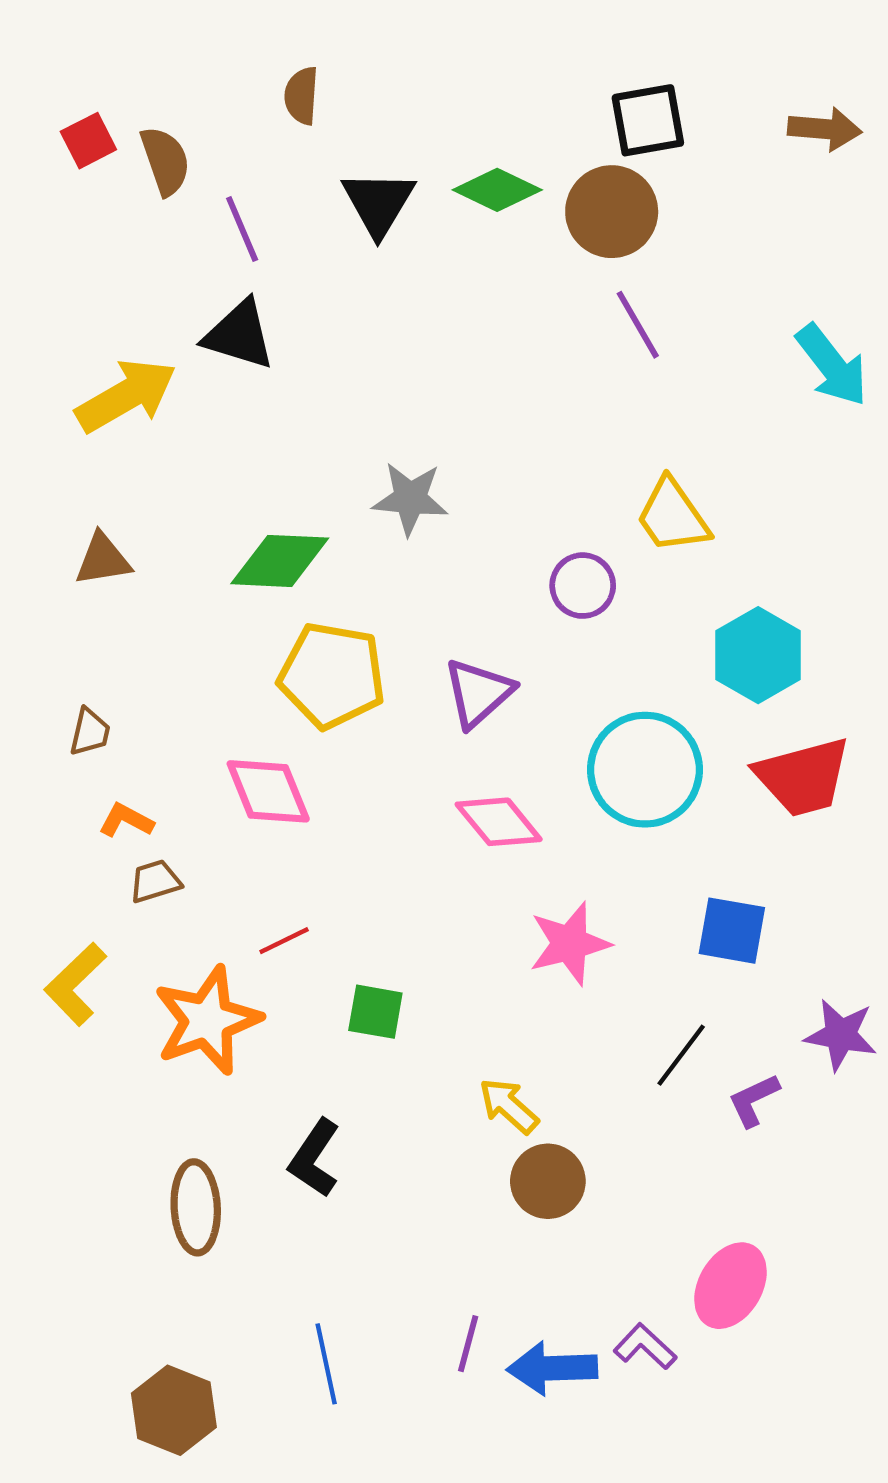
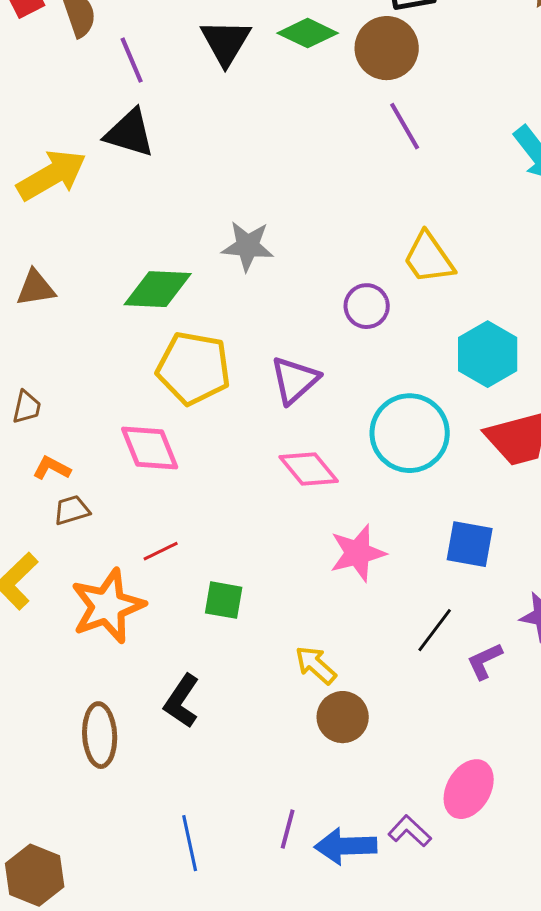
brown hexagon: (174, 1410) -> (35, 875), moved

